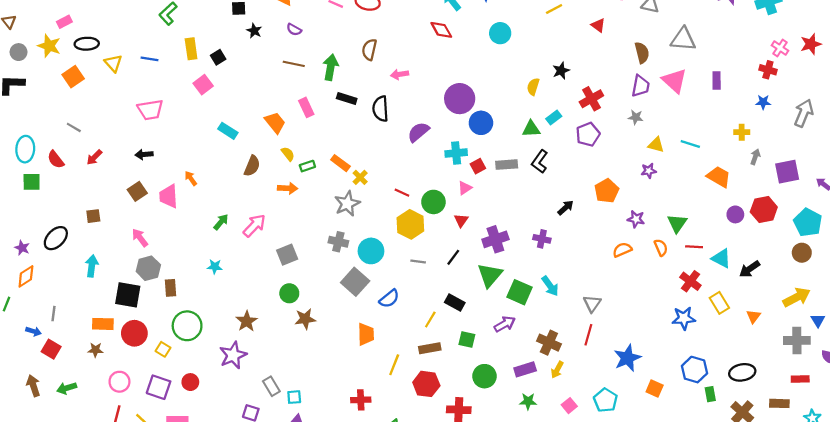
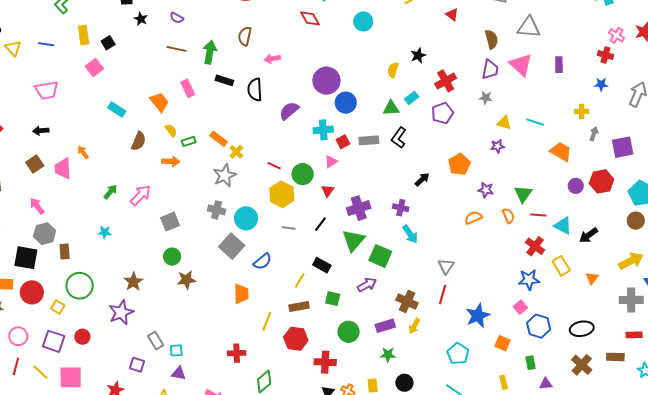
cyan arrow: (550, 286) -> (410, 234), moved
green rectangle: (710, 394) -> (531, 363), moved
pink square: (569, 406) -> (520, 307), moved

